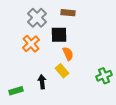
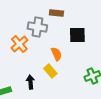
gray cross: (37, 18) -> (37, 27), moved, turned -36
black square: (59, 35) -> (77, 35), moved

